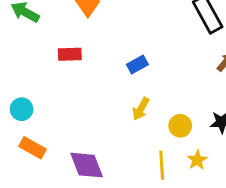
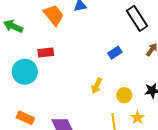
blue rectangle: (137, 65) -> (115, 53), moved
cyan circle: (22, 109) -> (25, 72), moved, size x1.6

